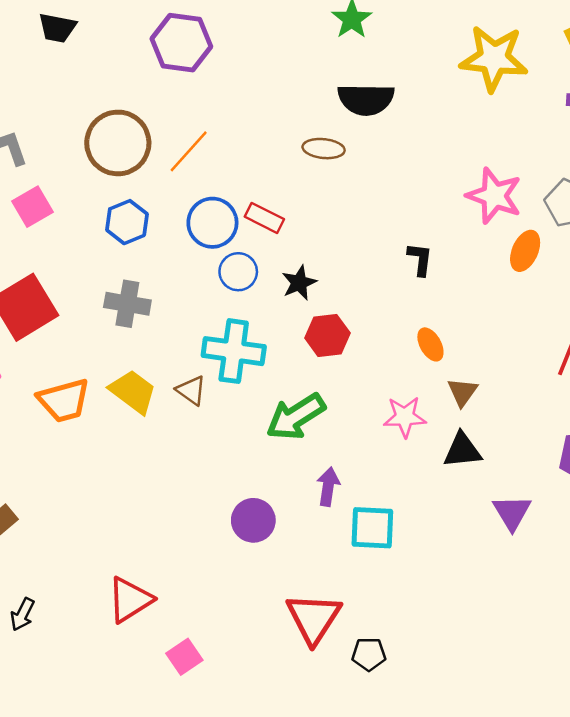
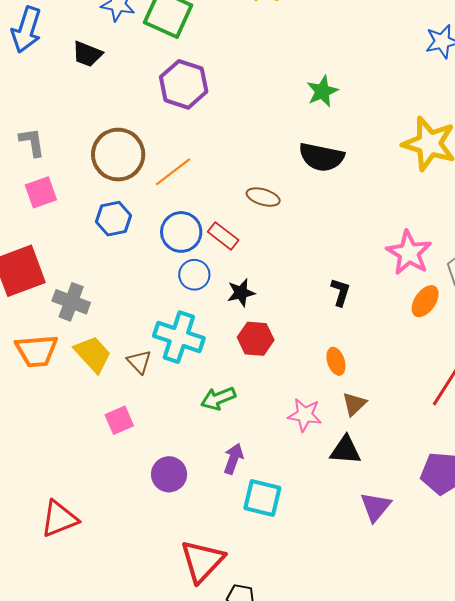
brown ellipse: (324, 149) -> (263, 197), moved
gray cross: (127, 304) -> (71, 302), moved
green arrow: (296, 417) -> (218, 398), size x0.7
pink square: (184, 657) -> (119, 420), moved

